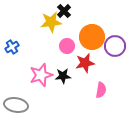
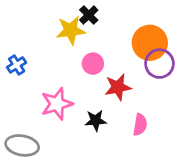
orange circle: (92, 37) -> (150, 43), moved
black star: (63, 76) -> (96, 120), moved

